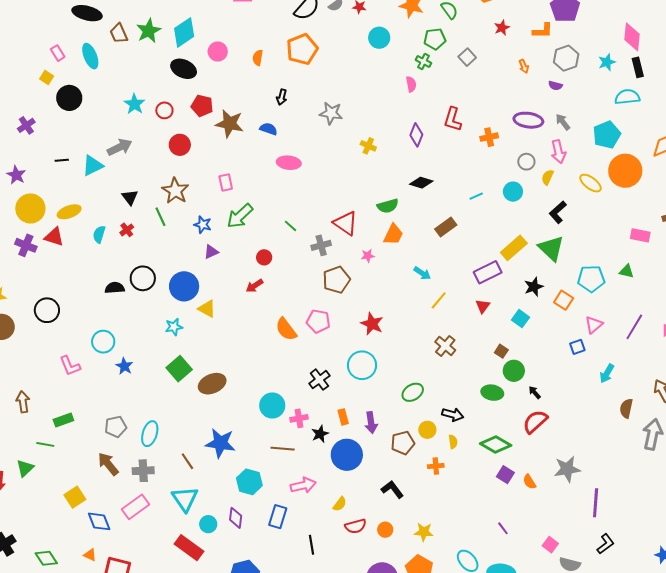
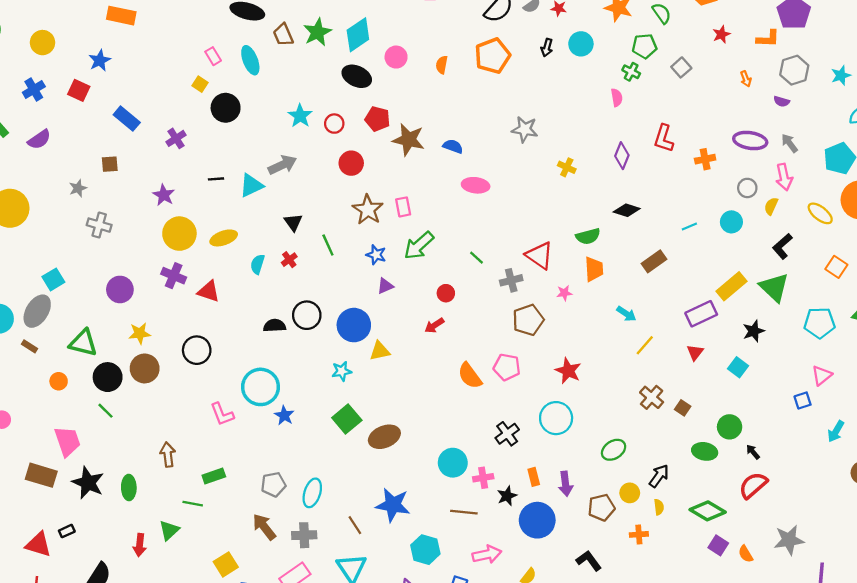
black arrow: (282, 97) -> (547, 48), moved
brown star: (175, 191) -> (368, 210), moved
orange trapezoid: (393, 234) -> (594, 269), turned -30
red triangle: (54, 237) -> (209, 291), moved
orange square: (564, 300) -> (836, 267), moved
yellow triangle: (207, 309) -> (380, 351), turned -42
cyan circle: (103, 342) -> (261, 387), size x1.4
brown square: (501, 351) -> (683, 408), moved
black arrow: (453, 415) -> (659, 476), turned -70

